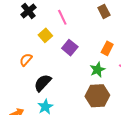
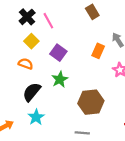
black cross: (28, 11) -> (27, 17), moved
orange semicircle: (26, 60) -> (26, 64), moved, turned 72
green star: (97, 70) -> (60, 79), moved

